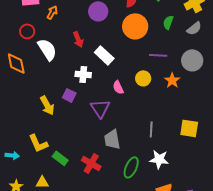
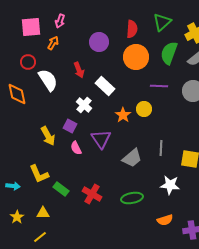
green semicircle: (168, 22) -> (169, 53), size x1.6
white cross: (83, 74) -> (84, 105), turned 35
orange star: (172, 80) -> (123, 115), moved
pink semicircle: (118, 87) -> (76, 148), moved
gray line: (151, 129) -> (161, 148), moved
gray trapezoid: (112, 139) -> (132, 158), moved, turned -120
white star: (159, 159) -> (170, 185), moved
green ellipse: (131, 167) -> (132, 198), turned 55

